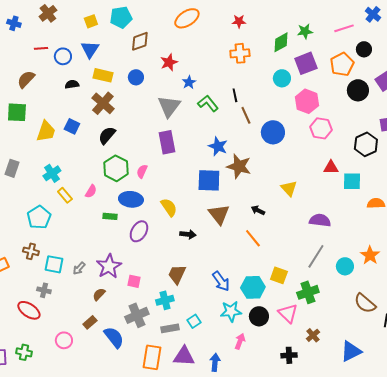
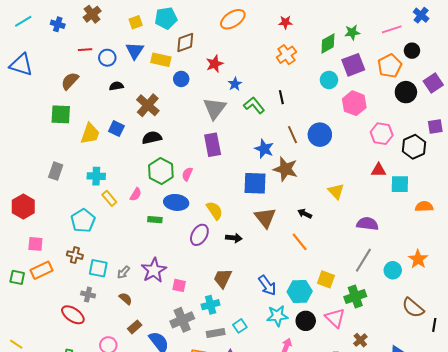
orange cross: (240, 53) -> (286, 55), turned -30
yellow rectangle: (103, 75) -> (161, 60), moved
brown line: (246, 115) -> (293, 135), moved
pink hexagon: (321, 128) -> (382, 134), moved
black semicircle: (107, 135) -> (152, 138), turned 36
cyan cross: (52, 173) -> (96, 176), turned 36
purple ellipse: (139, 231) -> (199, 235), moved
brown semicircle: (99, 294) -> (126, 299), moved, turned 88

